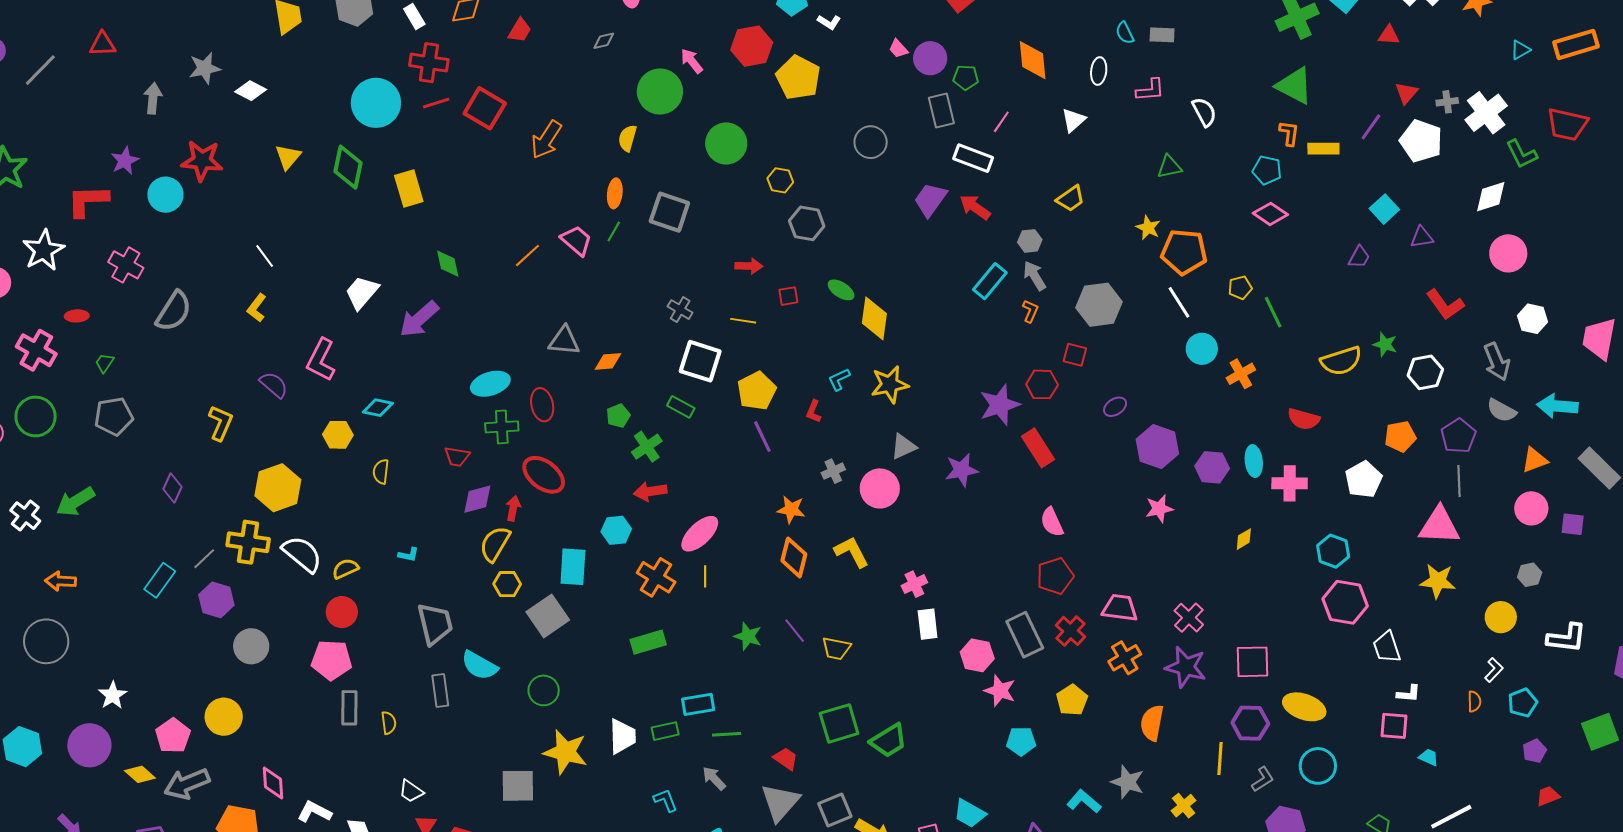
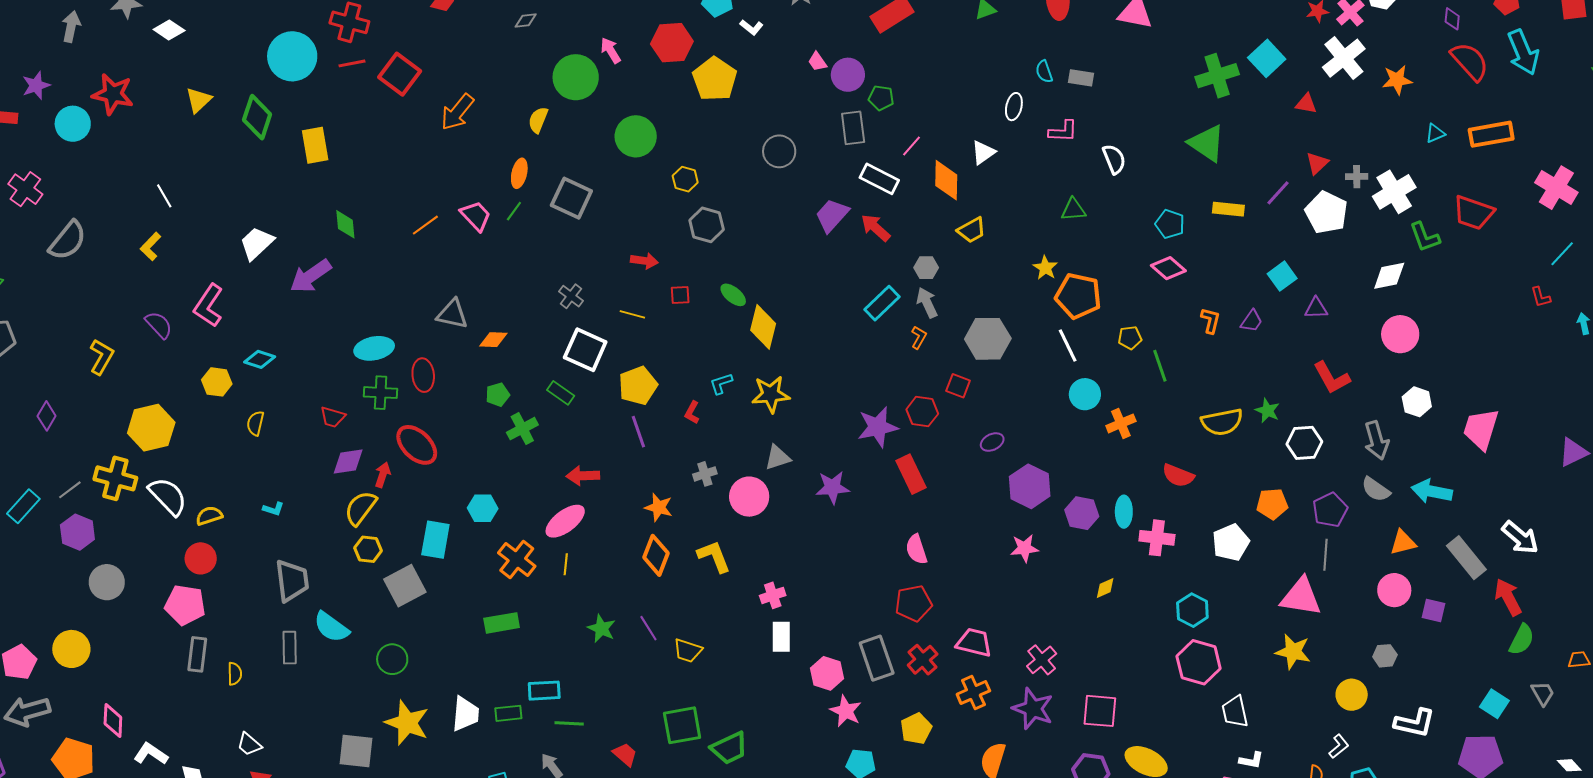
orange diamond: (1033, 60) -> (946, 180), moved
orange L-shape: (1289, 133) -> (1211, 321), moved
red arrow: (650, 491) -> (583, 476), moved

